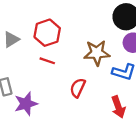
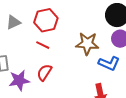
red semicircle: (78, 88) -> (44, 72), moved

